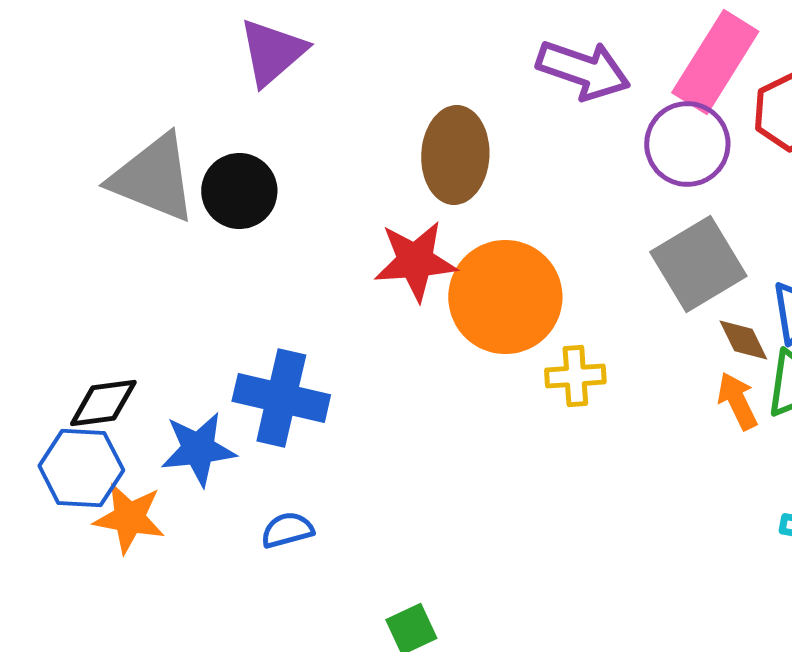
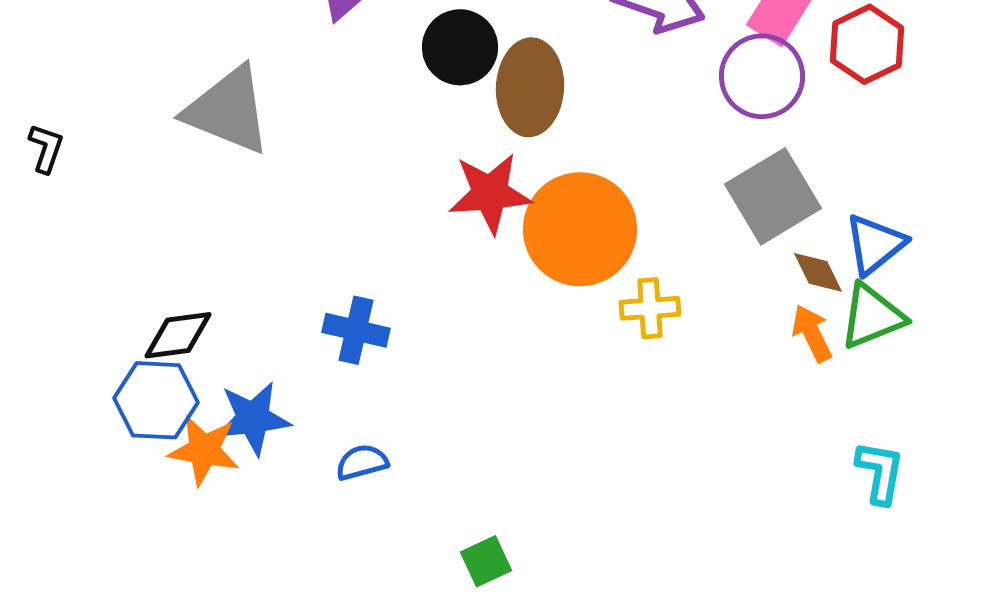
black circle: (239, 191) -> (460, 47), moved
blue cross: (281, 398) -> (356, 330), size x0.7
blue star: (198, 449) -> (253, 418), moved

